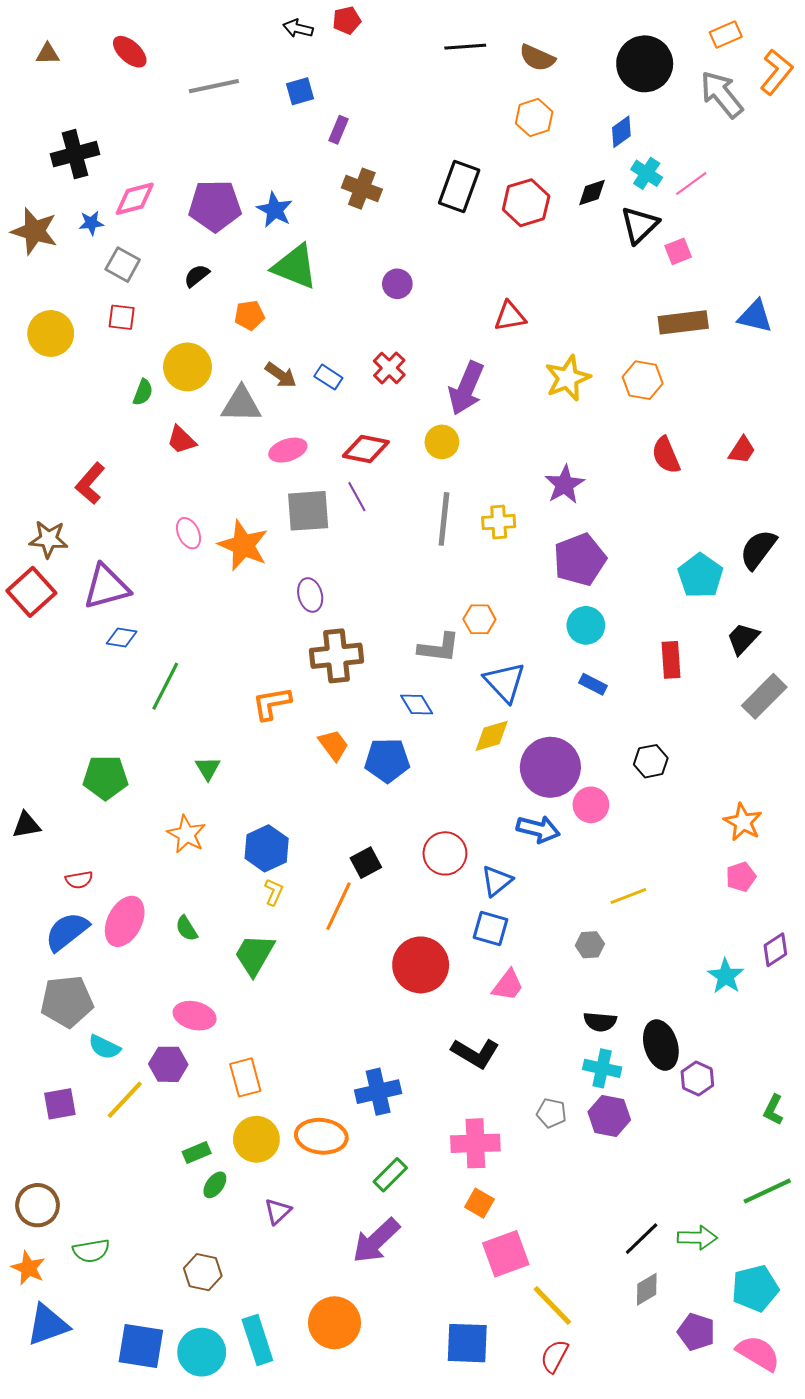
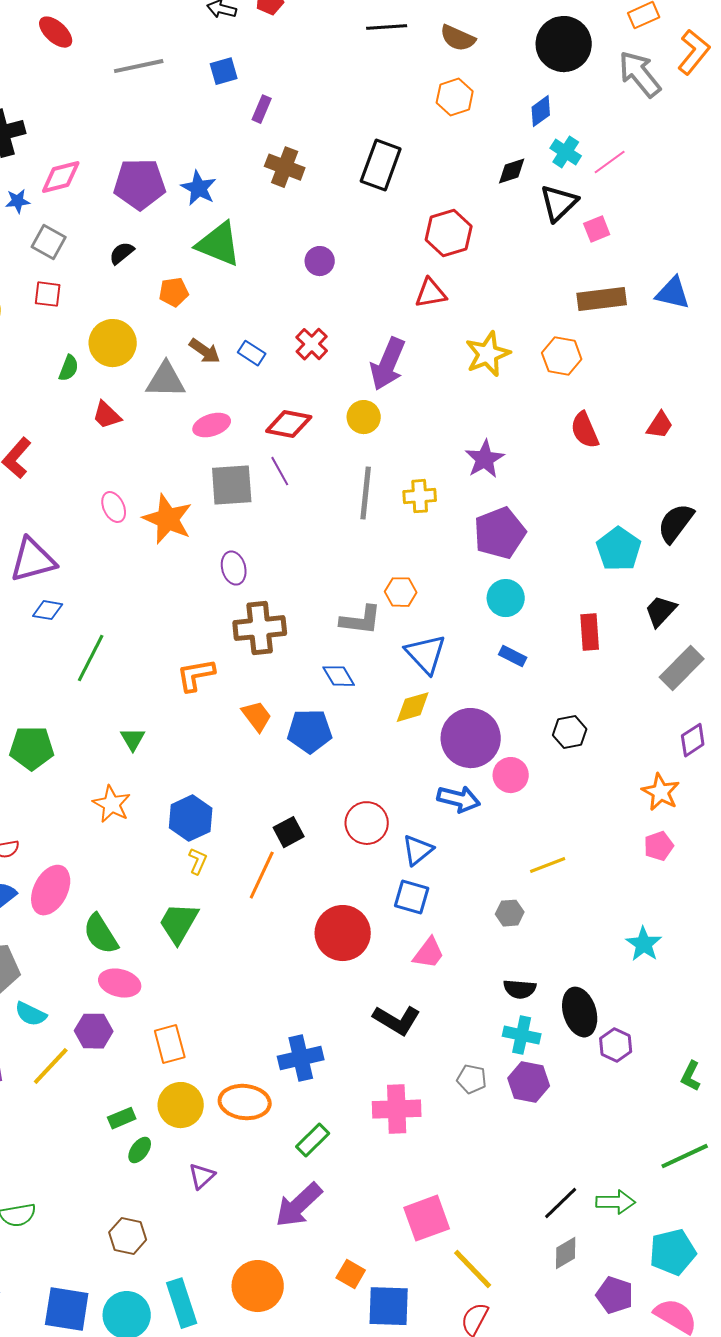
red hexagon: (526, 203) -> (449, 233), moved
green semicircle: (187, 928) -> (101, 934), moved, size x1.6
purple diamond: (775, 950) -> (693, 740), moved
orange square: (479, 1203) -> (351, 1274), moved

